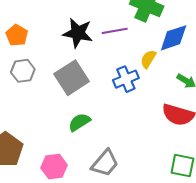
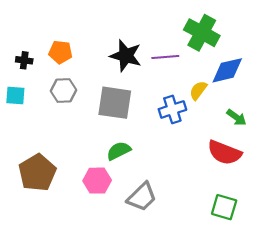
orange pentagon: (17, 35) -> (61, 52), turned -30
gray square: (72, 78) -> (115, 103), turned 36
pink hexagon: (54, 167) -> (97, 181), moved

